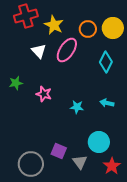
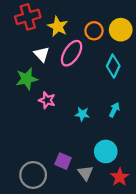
green star: (16, 83) -> (27, 79), moved, size x1.5
cyan arrow: (107, 103) -> (114, 110), turned 104

